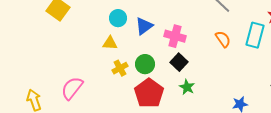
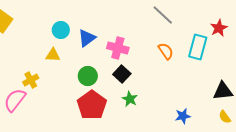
yellow cross: (120, 68) -> (31, 80), moved

